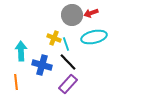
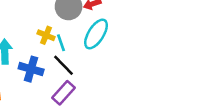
cyan ellipse: (94, 37) -> (96, 34), turned -45

